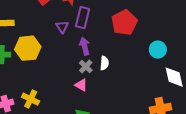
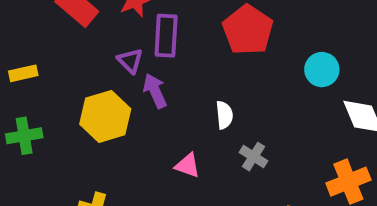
purple arrow: (85, 46) -> (155, 91), moved
yellow hexagon: (28, 48) -> (105, 116), moved
gray cross: (86, 67) -> (254, 157), moved

